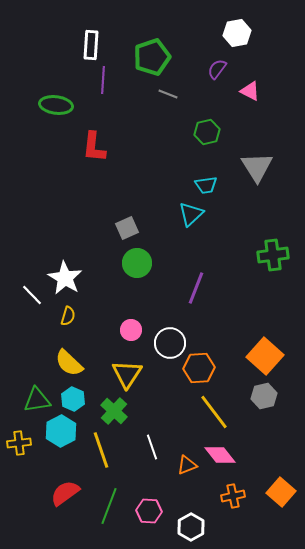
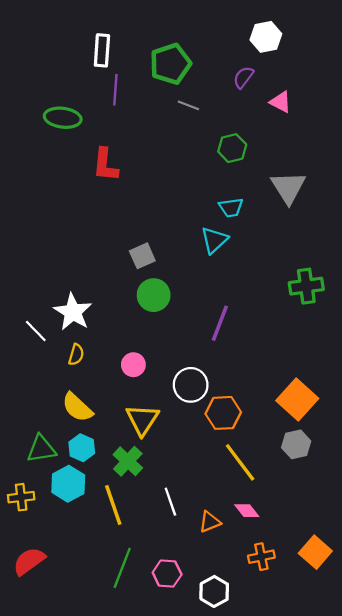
pink circle: (131, 330) -> (133, 365), moved
pink diamond: (220, 455) -> (247, 511), size x0.7
red semicircle: (65, 493) -> (29, 561), moved

